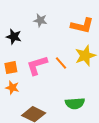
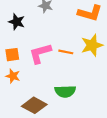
orange line: (61, 63) -> (66, 52), turned -40
green semicircle: (75, 103) -> (65, 91), moved

